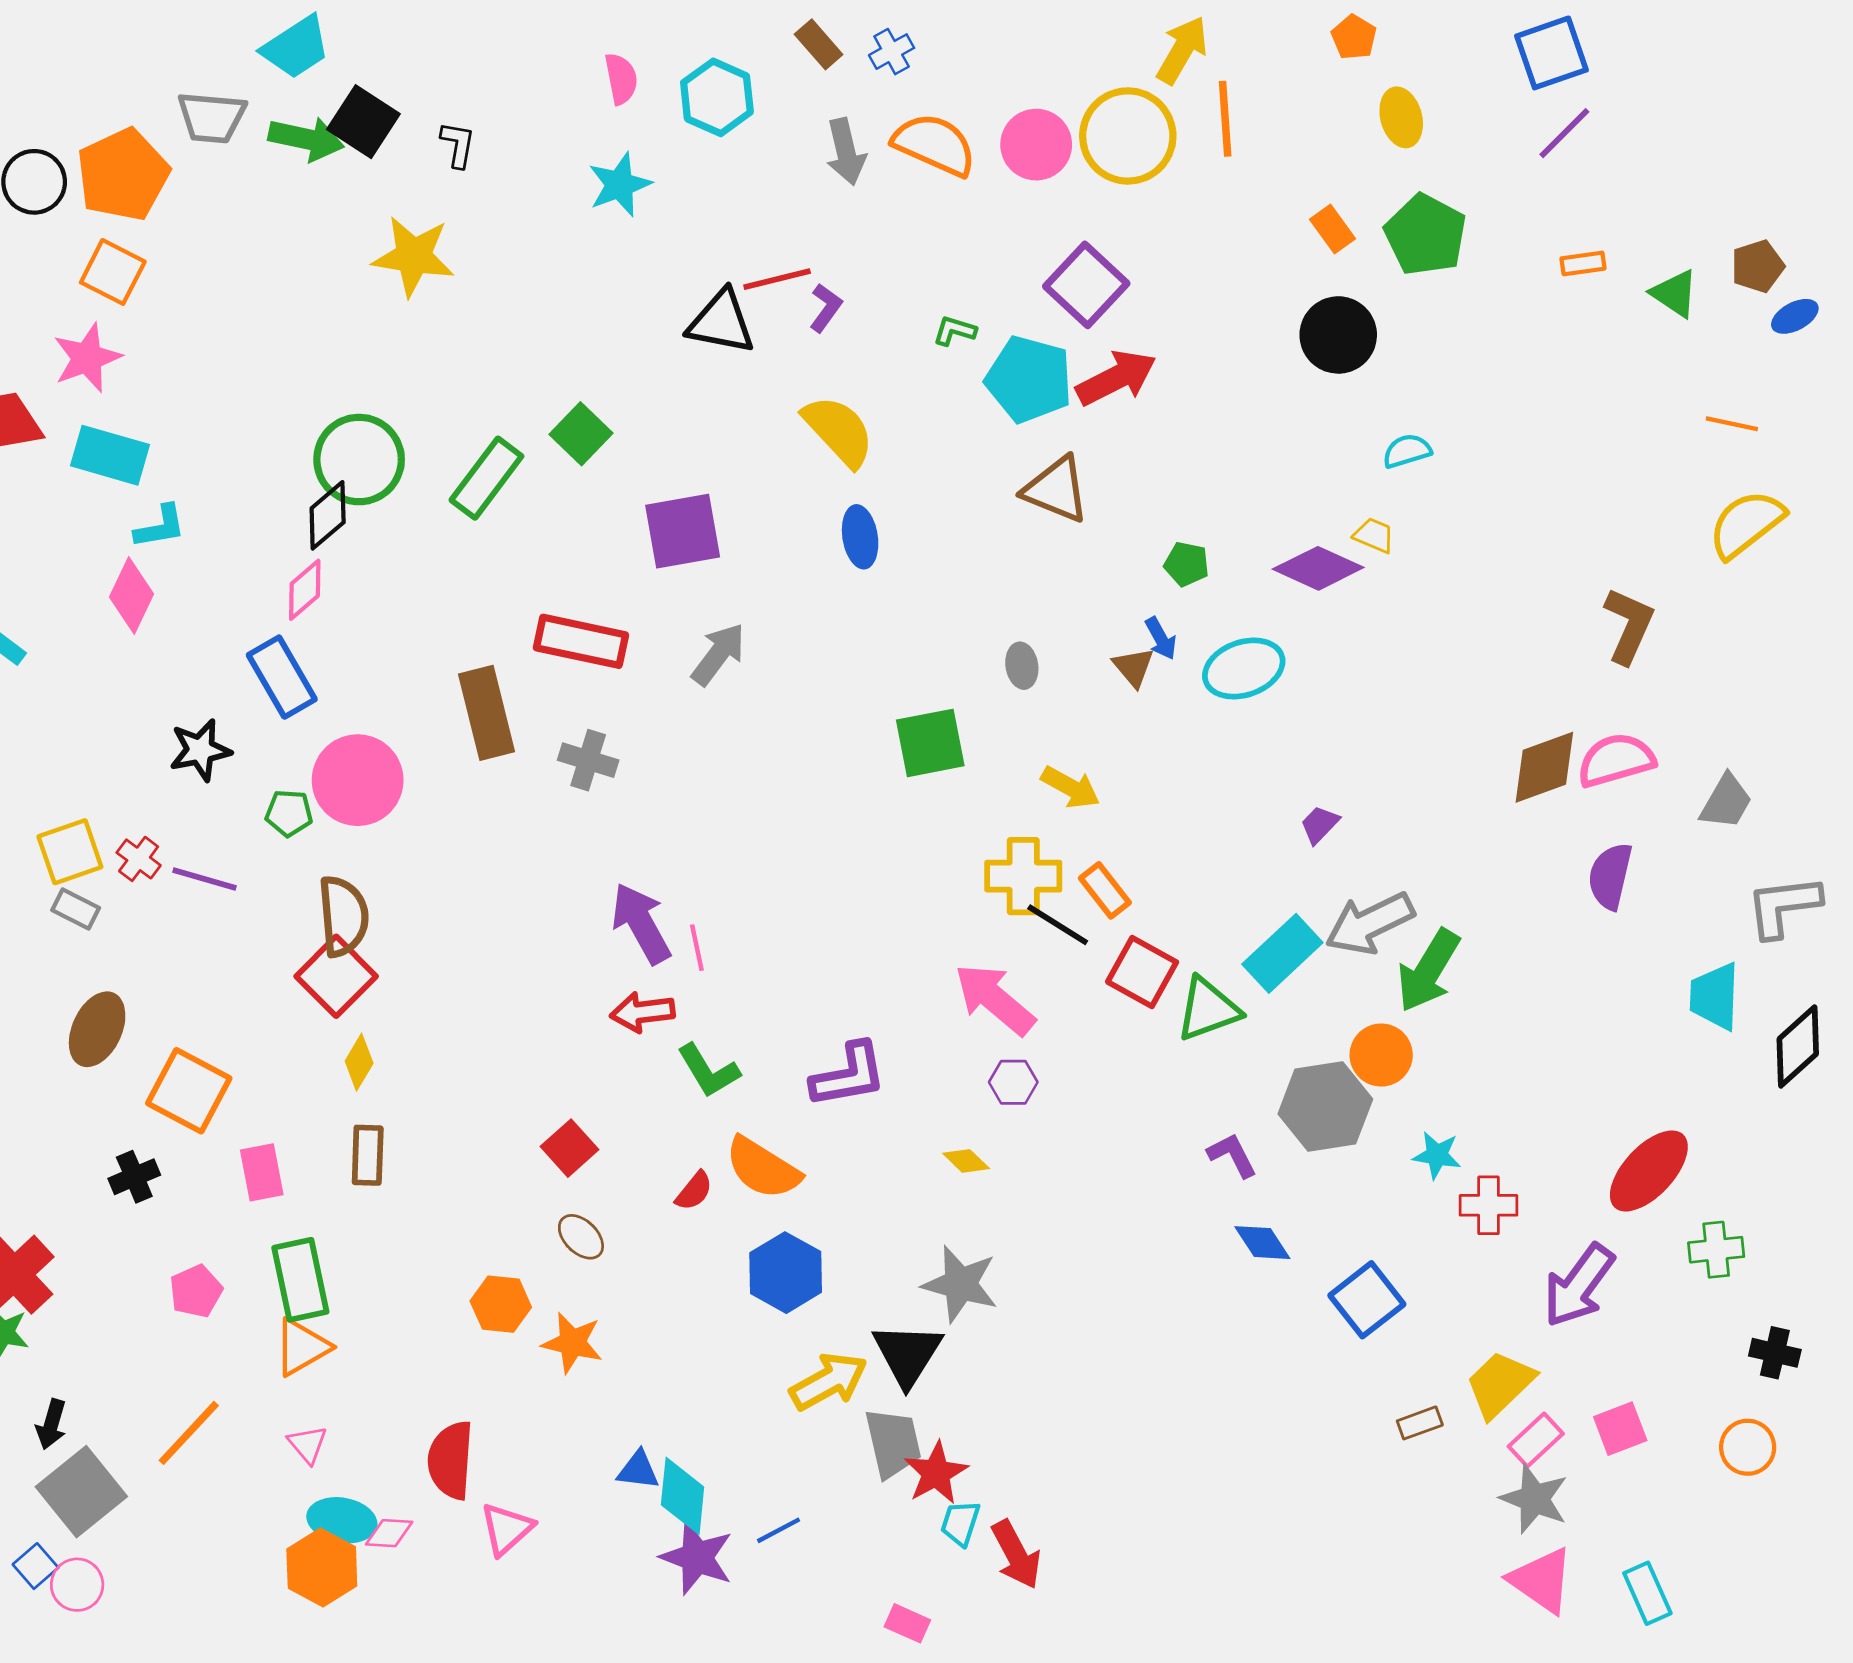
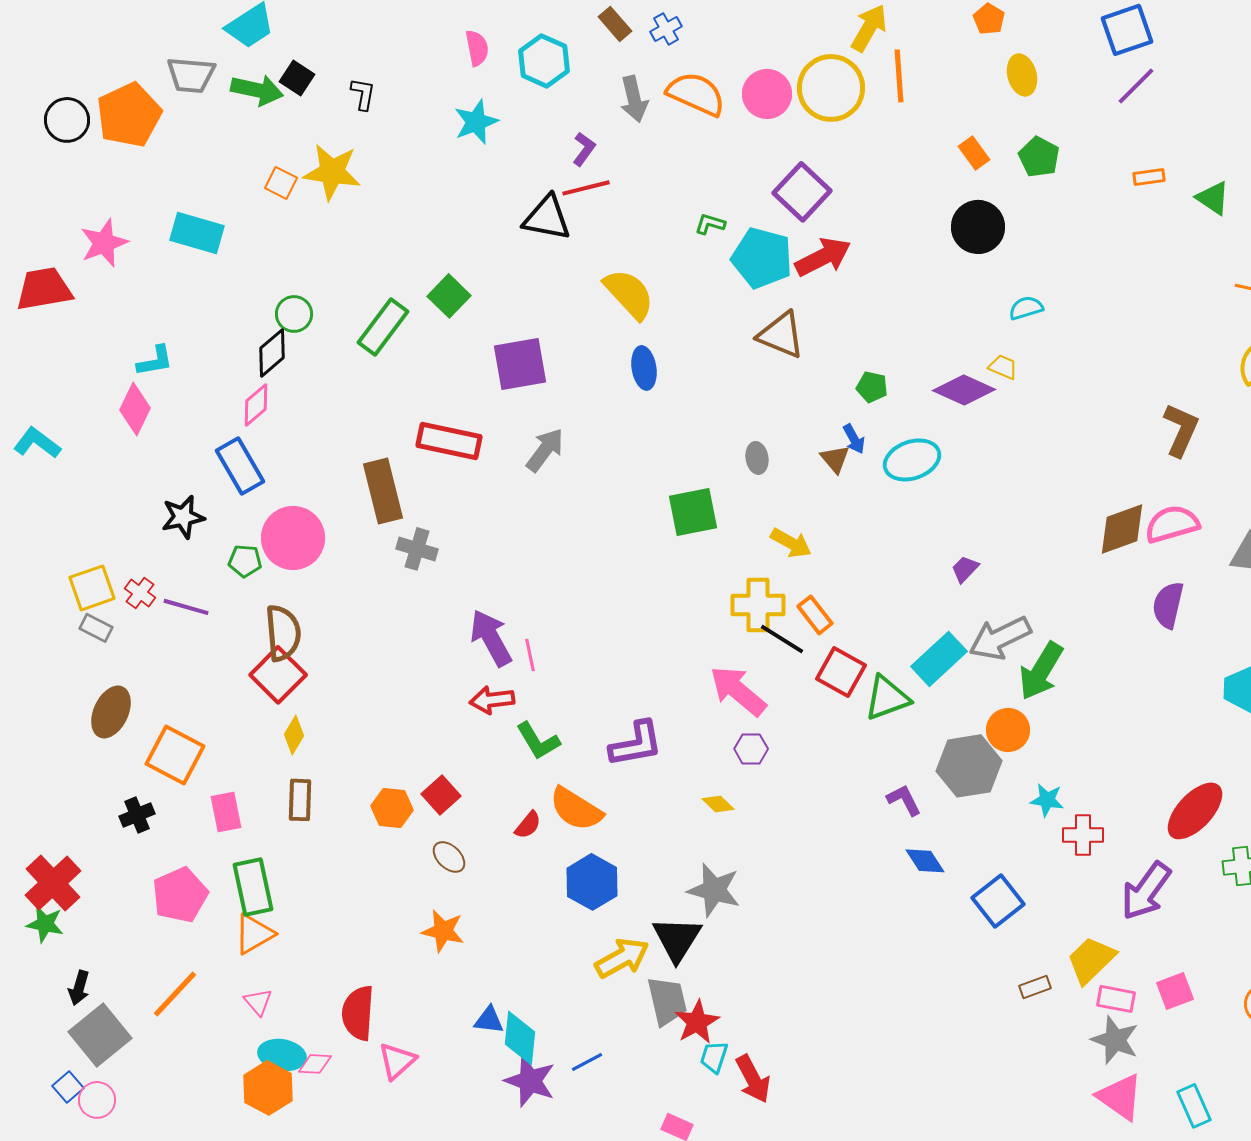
black square: (363, 122) -> (297, 78), size x0.7
green pentagon: (1426, 235) -> (1039, 157), size x0.7
orange square: (113, 272) -> (281, 183), moved, size x0.7
purple L-shape: (826, 308) -> (584, 149), moved
cyan rectangle: (110, 455) -> (197, 233), moved
green circle: (359, 460) -> (294, 314), size x0.6
gray cross: (588, 760) -> (417, 549), moved
pink pentagon: (196, 1291) -> (180, 895), size x1.5
orange hexagon: (501, 1304) -> (392, 808), moved
pink rectangle: (1536, 1440) -> (1116, 999), turned 54

